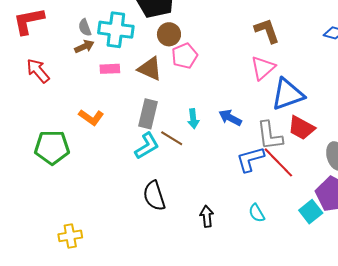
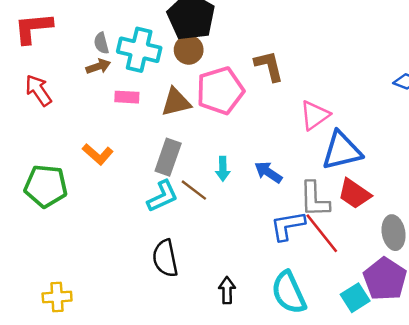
brown L-shape: (267, 31) -> (269, 66), moved
brown circle: (169, 34) -> (189, 50), moved
pink pentagon: (185, 56) -> (220, 91), size x1.5
brown triangle: (150, 69) -> (176, 102), turned -44
cyan semicircle: (257, 213) -> (289, 293), size x1.8

